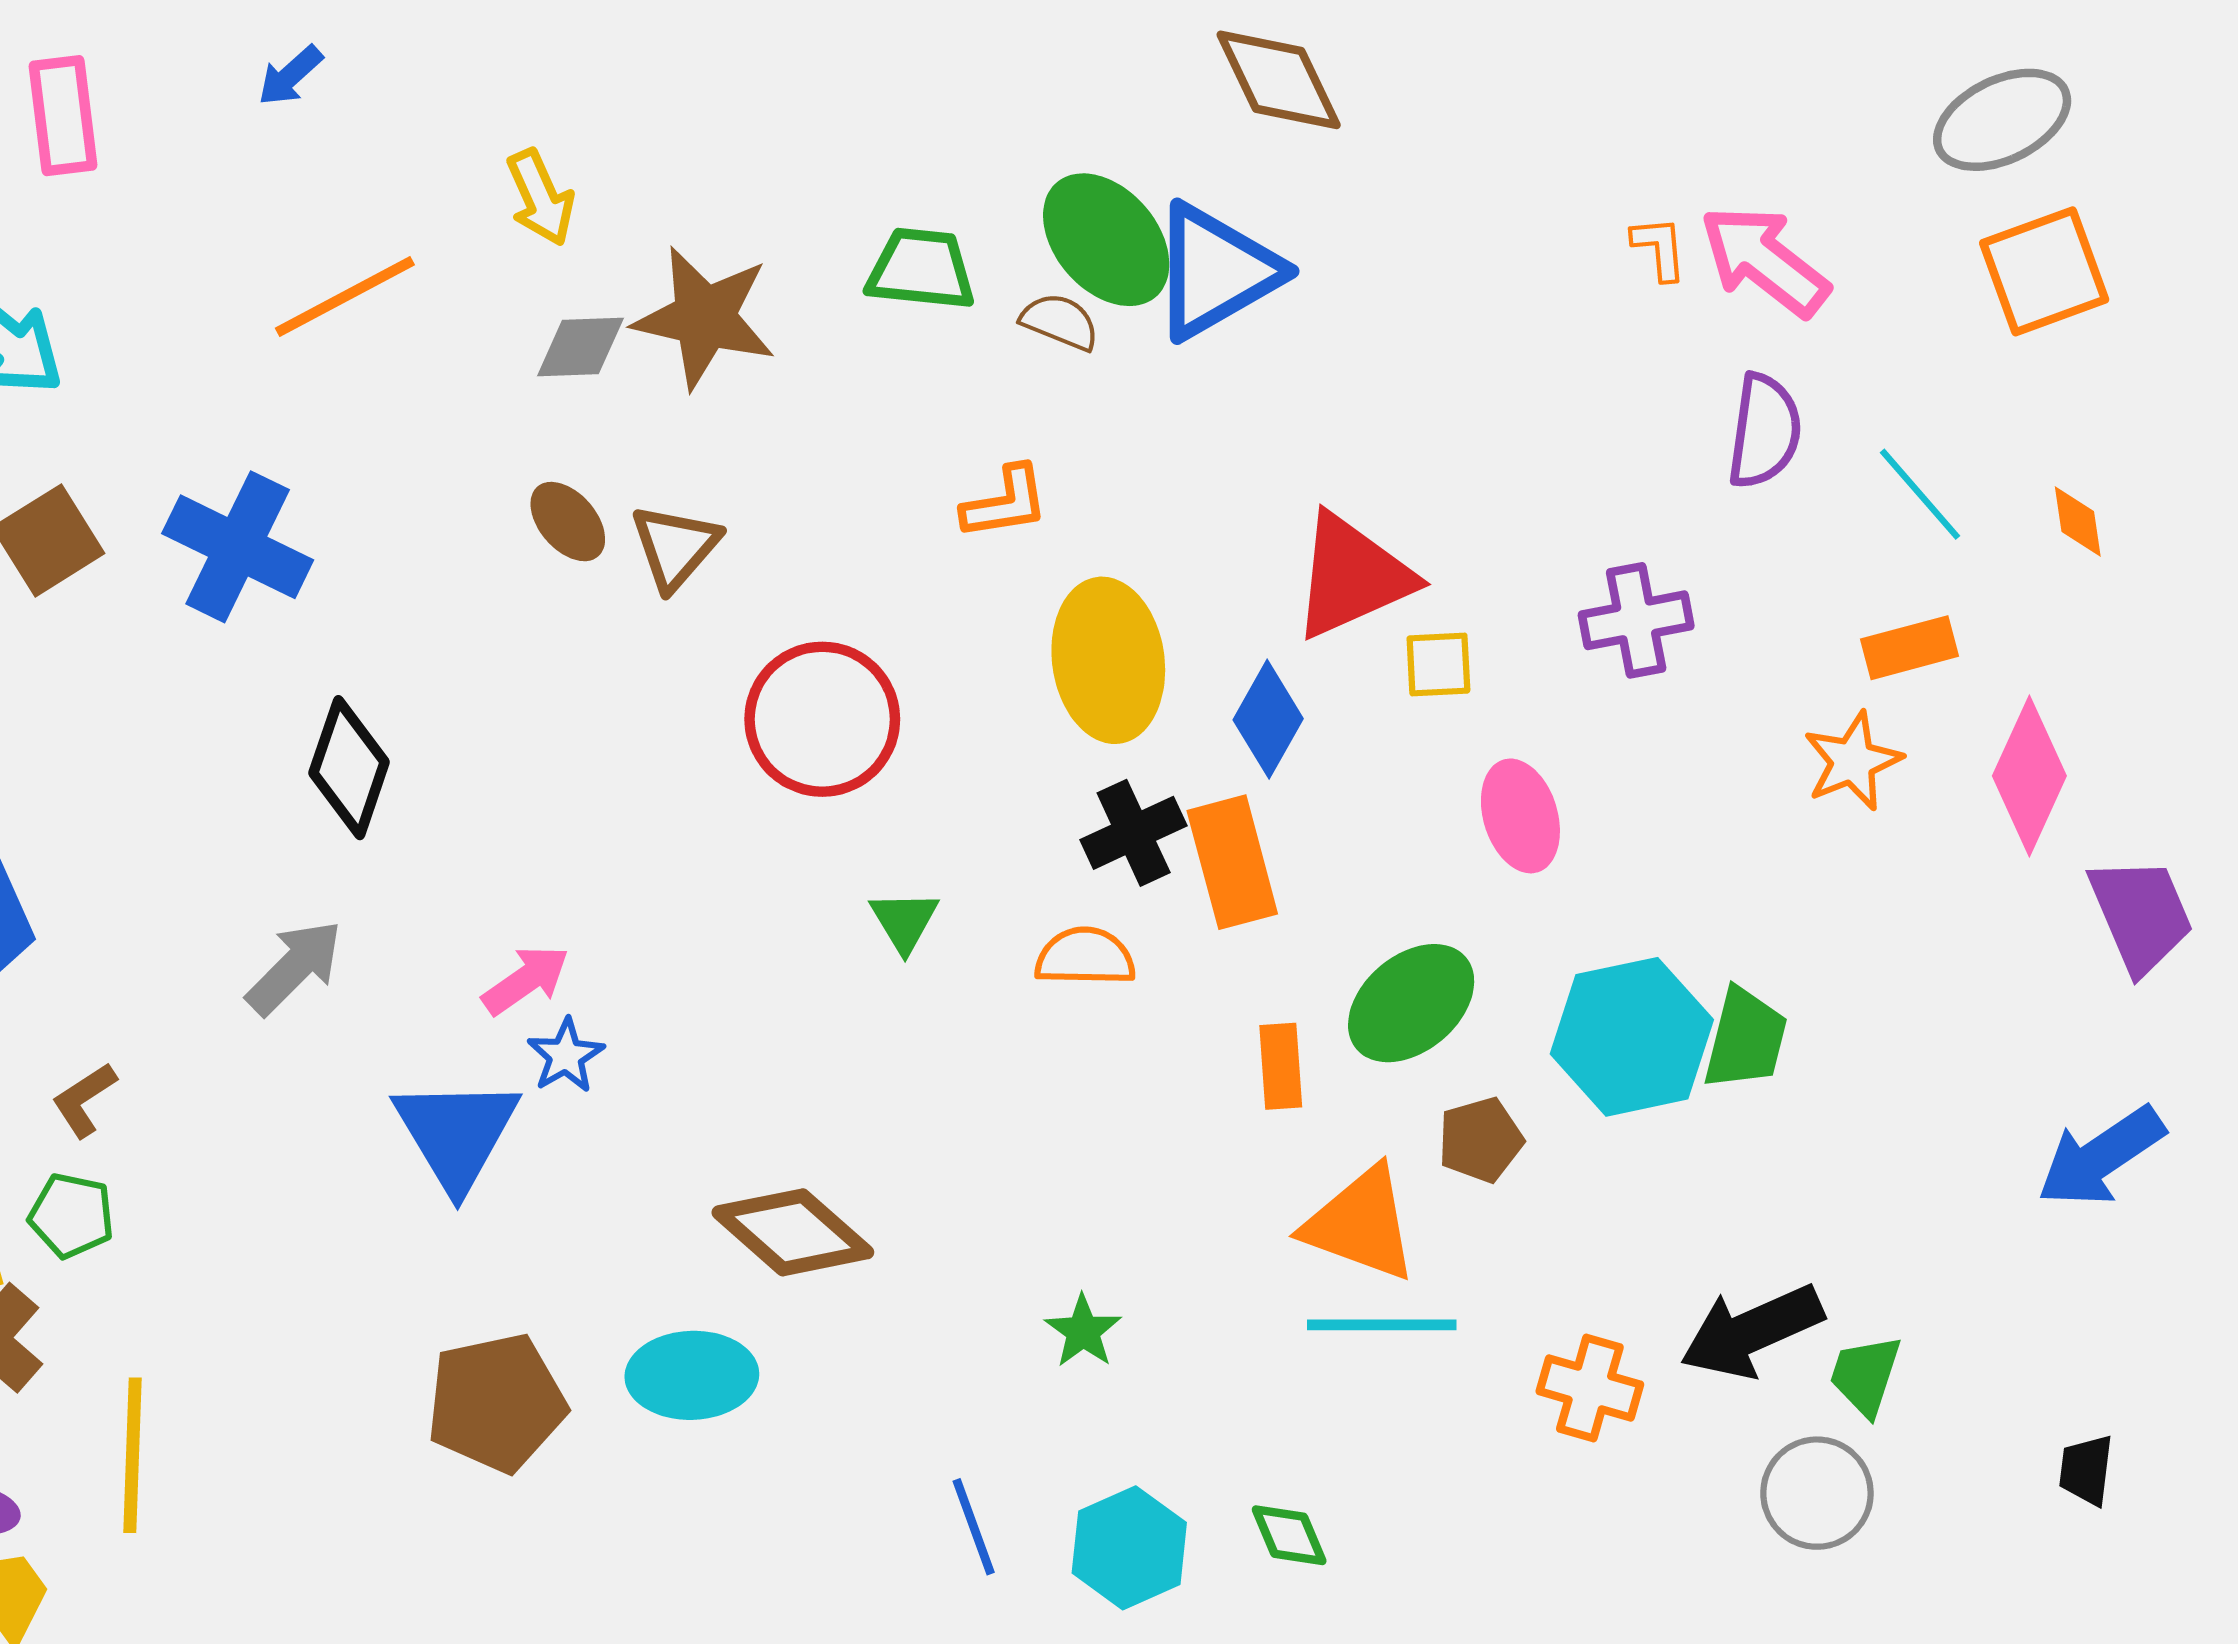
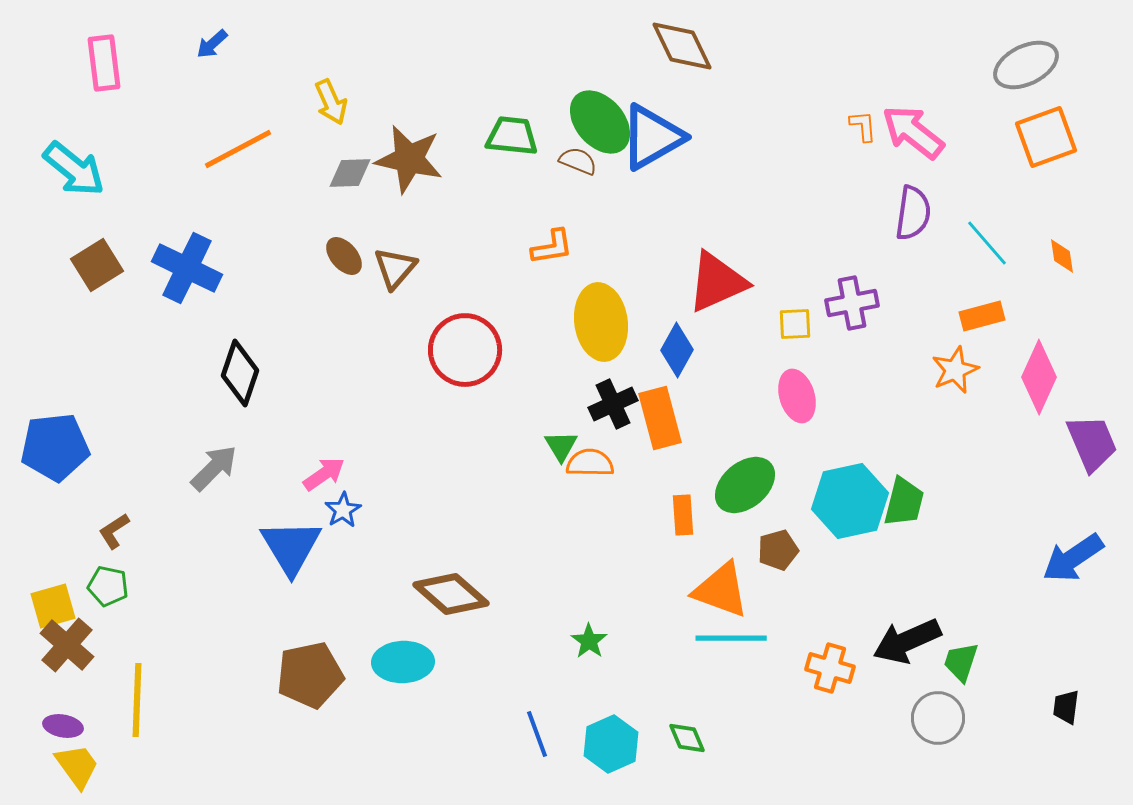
yellow square: (1438, 665) -> (795, 324), moved
green triangle: (904, 921) -> (561, 446), moved

